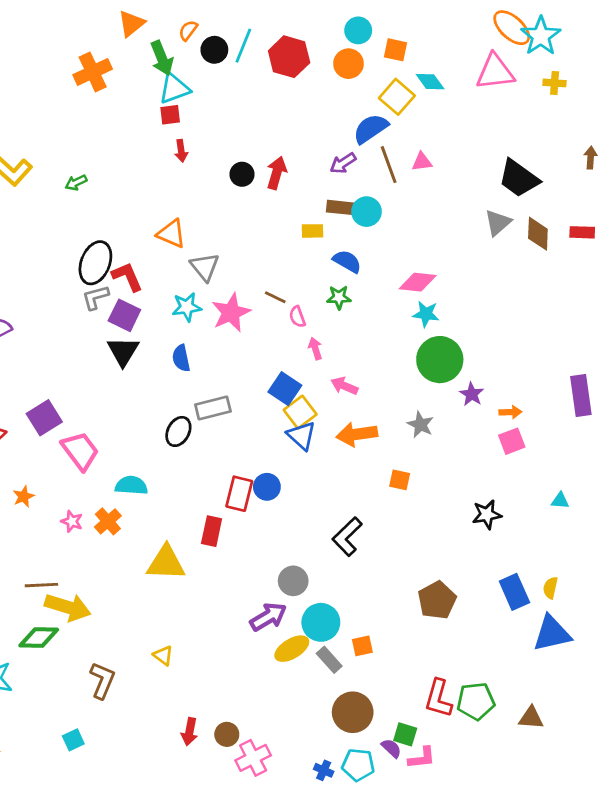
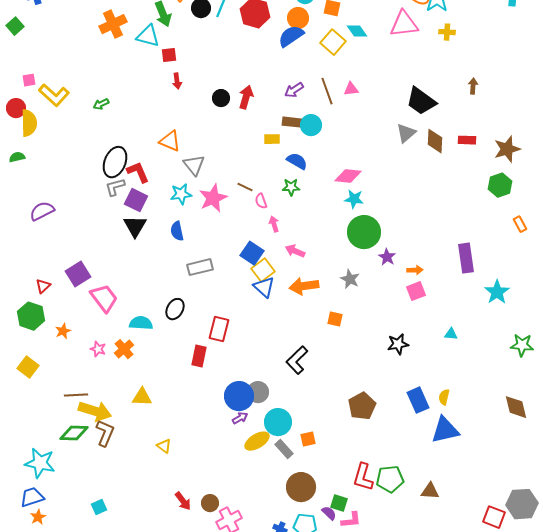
cyan triangle: (174, 89) -> (148, 36), moved, turned 35
blue semicircle: (371, 129) -> (291, 36), moved
black ellipse: (178, 431) -> (175, 309), moved
blue circle: (267, 487) -> (239, 396), moved, size x1.5
yellow triangle: (166, 563) -> (142, 397), moved, size x0.7
purple arrow: (268, 617) -> (240, 418), size x0.6
brown L-shape: (102, 680) -> (105, 433), moved
red arrow: (189, 732) -> (183, 501), turned -48

